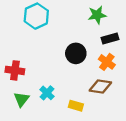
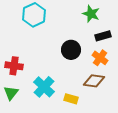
green star: (97, 15) -> (91, 14), turned 30
cyan cross: (47, 93) -> (44, 87), size x1.5
green triangle: (21, 99) -> (11, 93), moved

